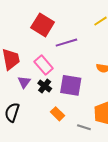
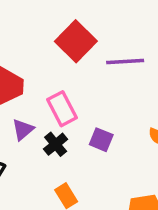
purple line: (66, 43) -> (125, 61), moved
purple square: (71, 85) -> (101, 140), moved, size x0.6

